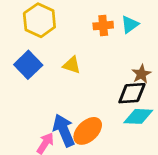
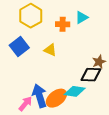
cyan triangle: (130, 24) -> (82, 18), moved
orange cross: (103, 26) -> (63, 24), moved
cyan diamond: (138, 116) -> (75, 91), moved

